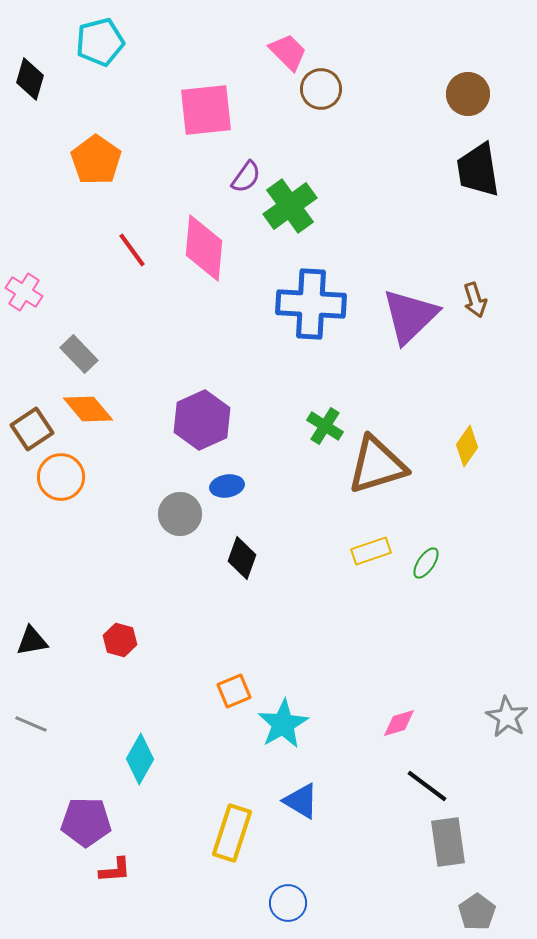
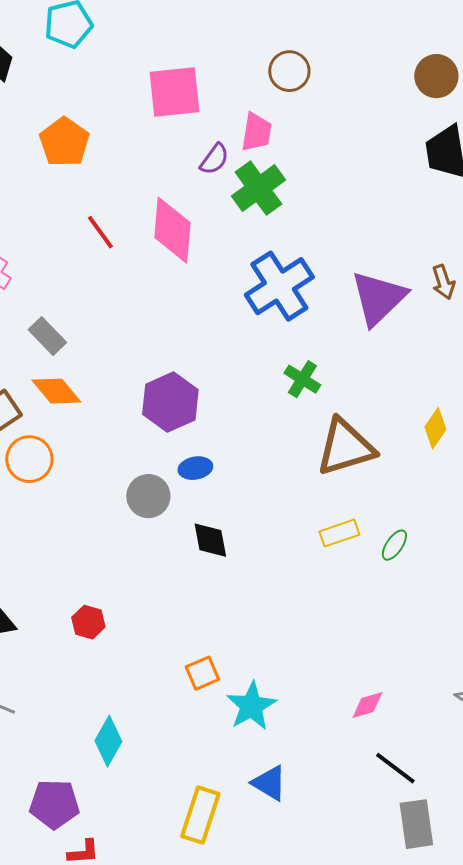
pink trapezoid: (288, 52) -> (256, 132), moved, turned 54
blue cross: (311, 304) -> (279, 286), turned -36
green cross: (325, 426) -> (302, 379), moved
black diamond: (242, 558) -> (210, 540), turned -30

